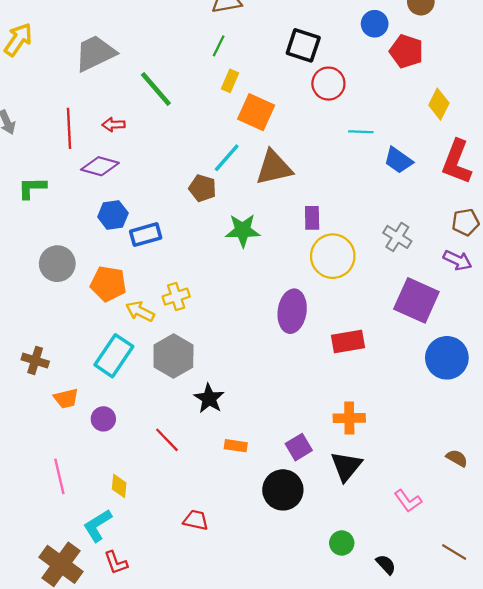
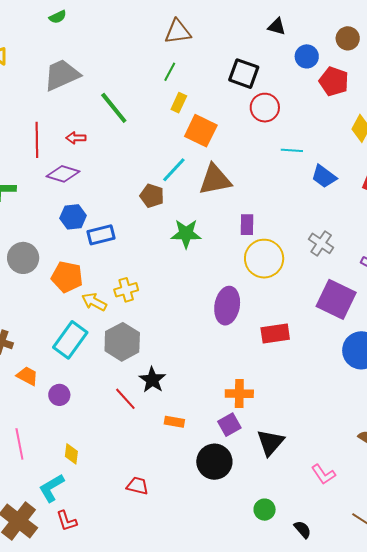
orange trapezoid: (66, 398) -> (27, 376), turned -140
orange cross: (349, 418) -> (239, 394), moved
red line: (167, 440) -> (125, 399), moved

